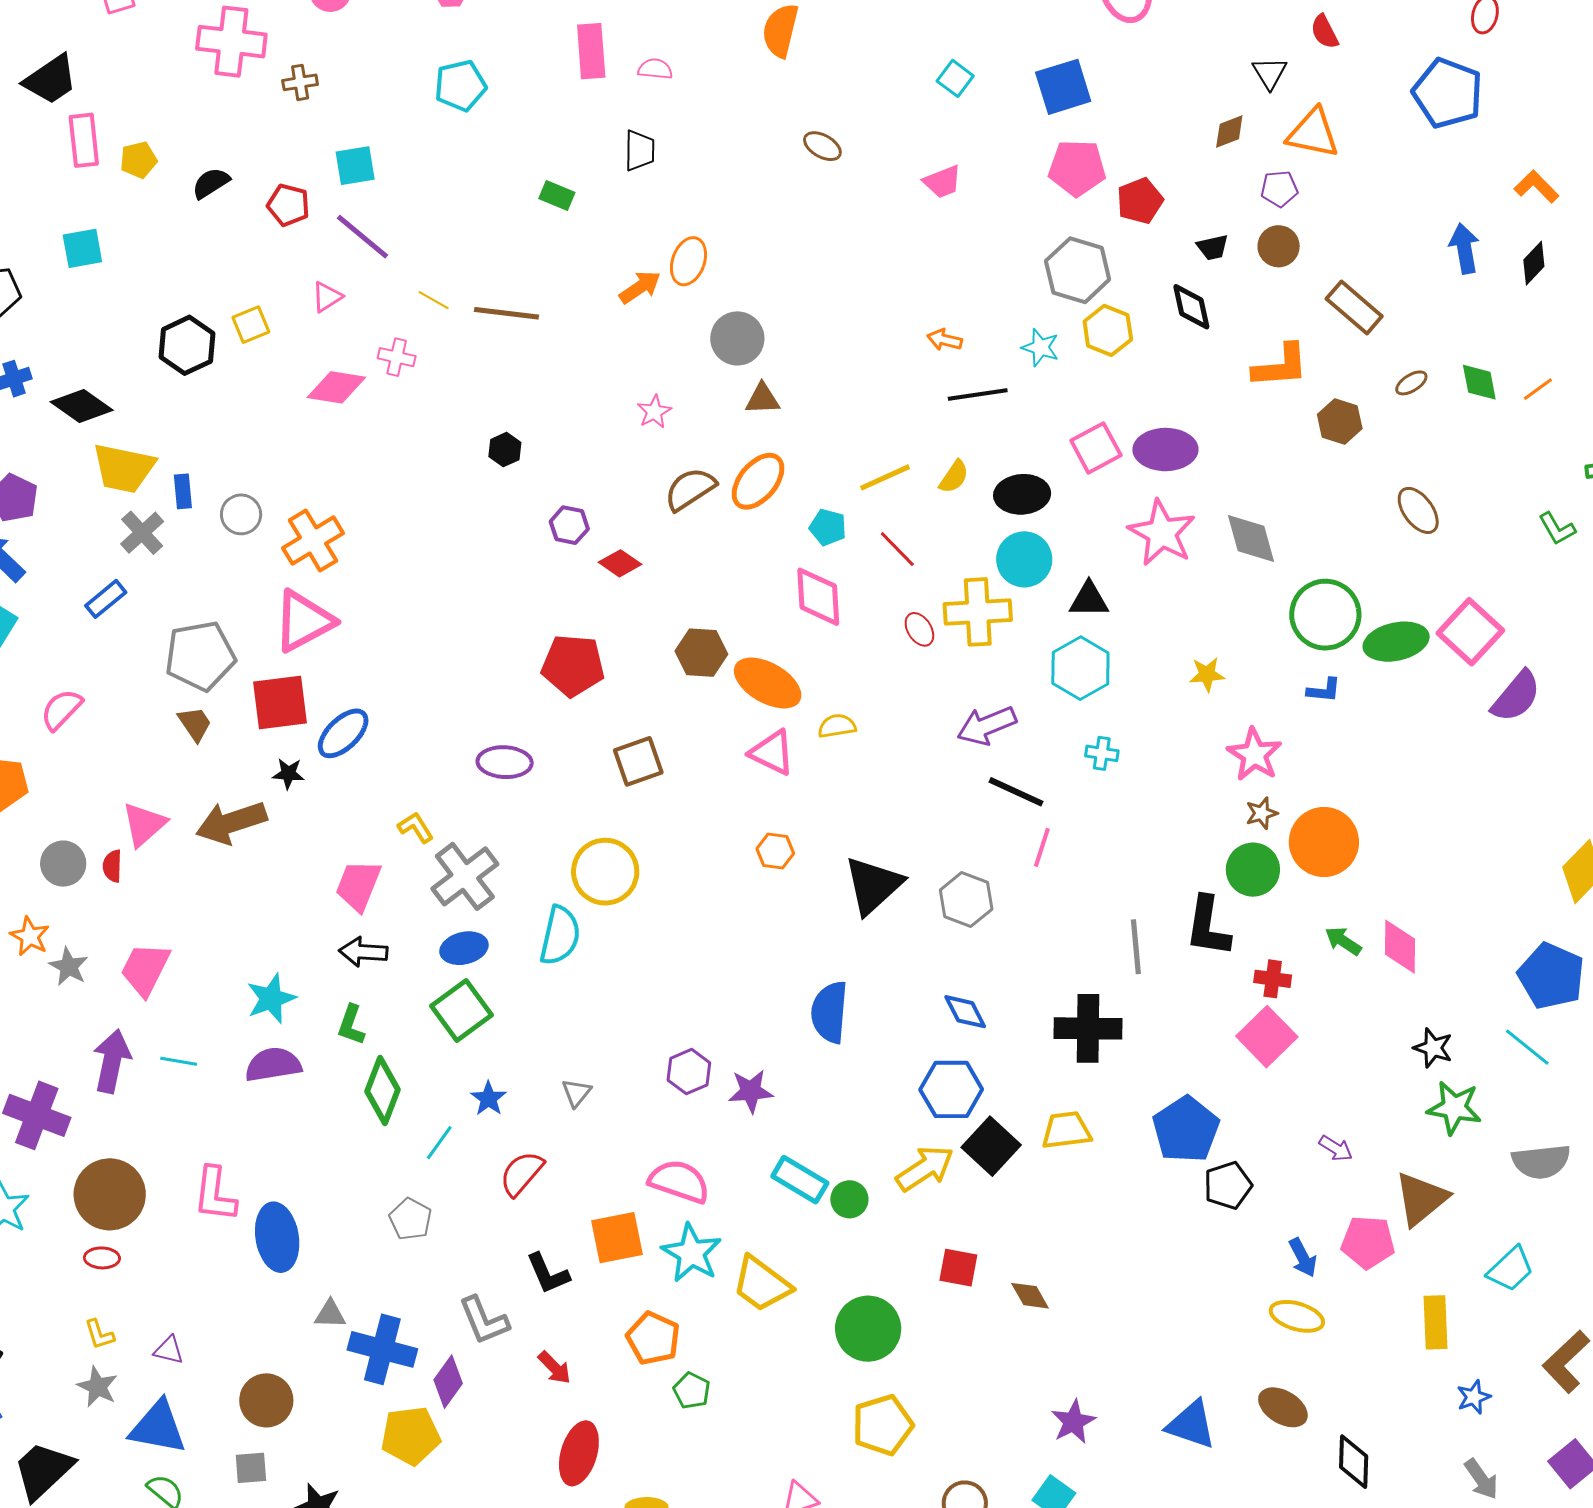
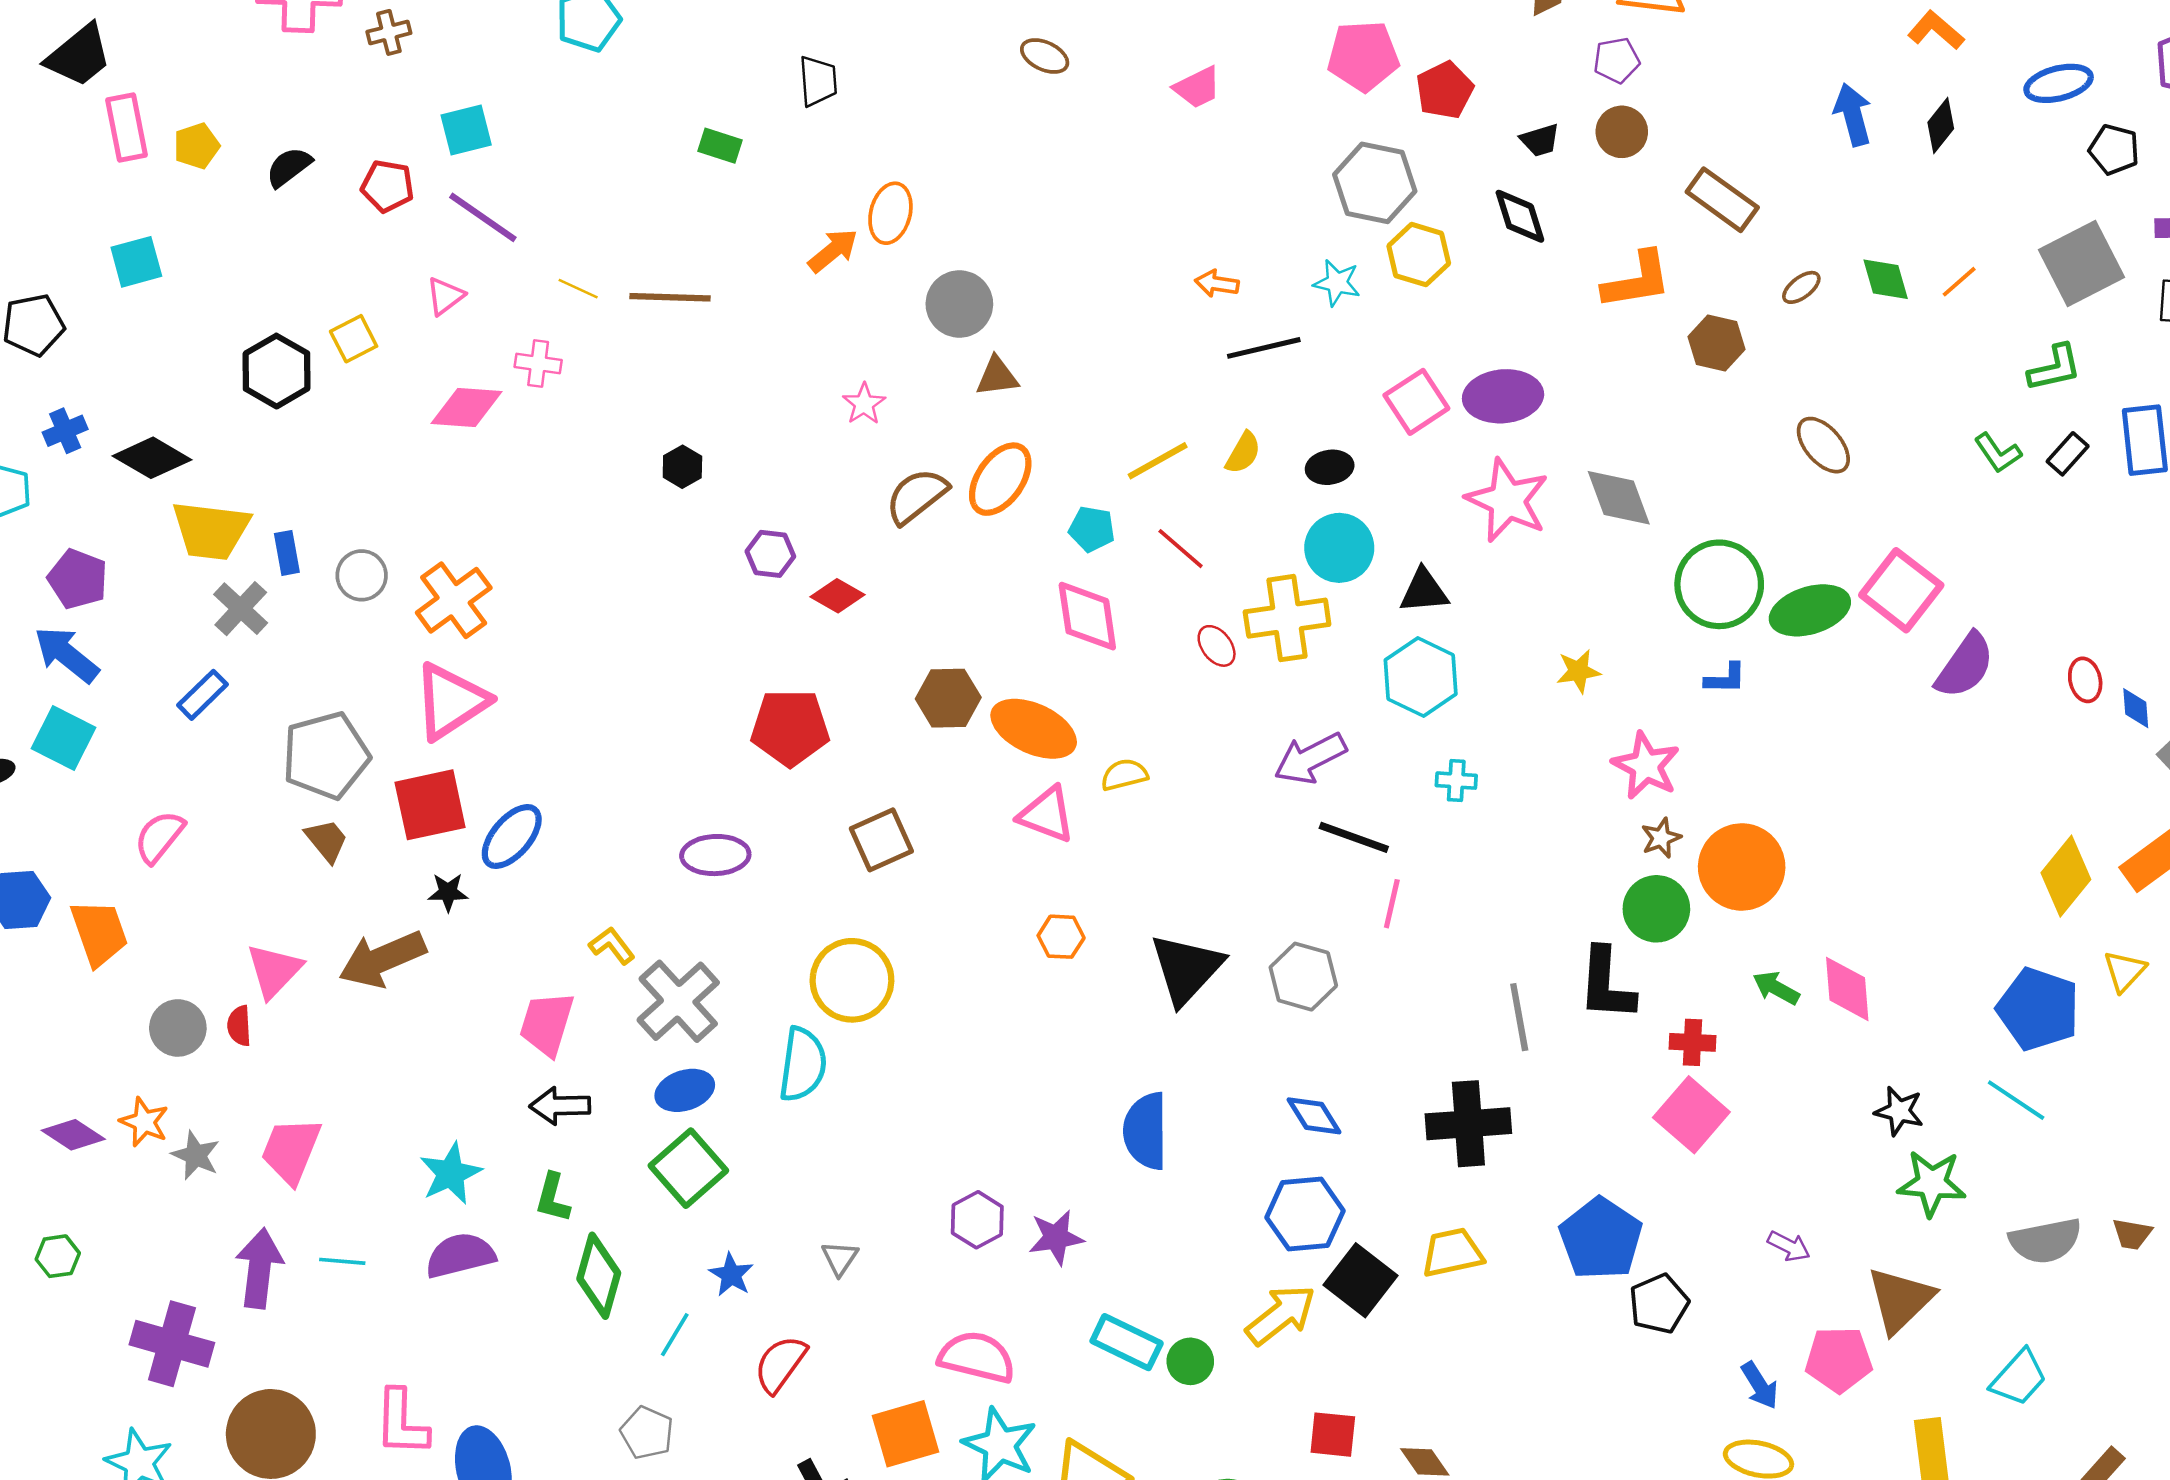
black ellipse: (1022, 494) -> (1330, 467), size x0.7

